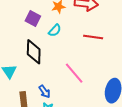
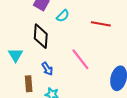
blue arrow: (45, 92) -> (47, 69), moved

